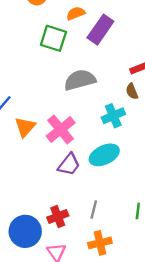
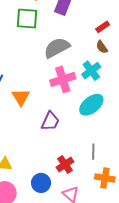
pink cross: (61, 129) -> (63, 79), moved, turned 35
purple trapezoid: (69, 164) -> (50, 121), moved
blue circle: (25, 231) -> (41, 183), size x0.7
orange cross: (100, 243) -> (105, 178), turned 36

